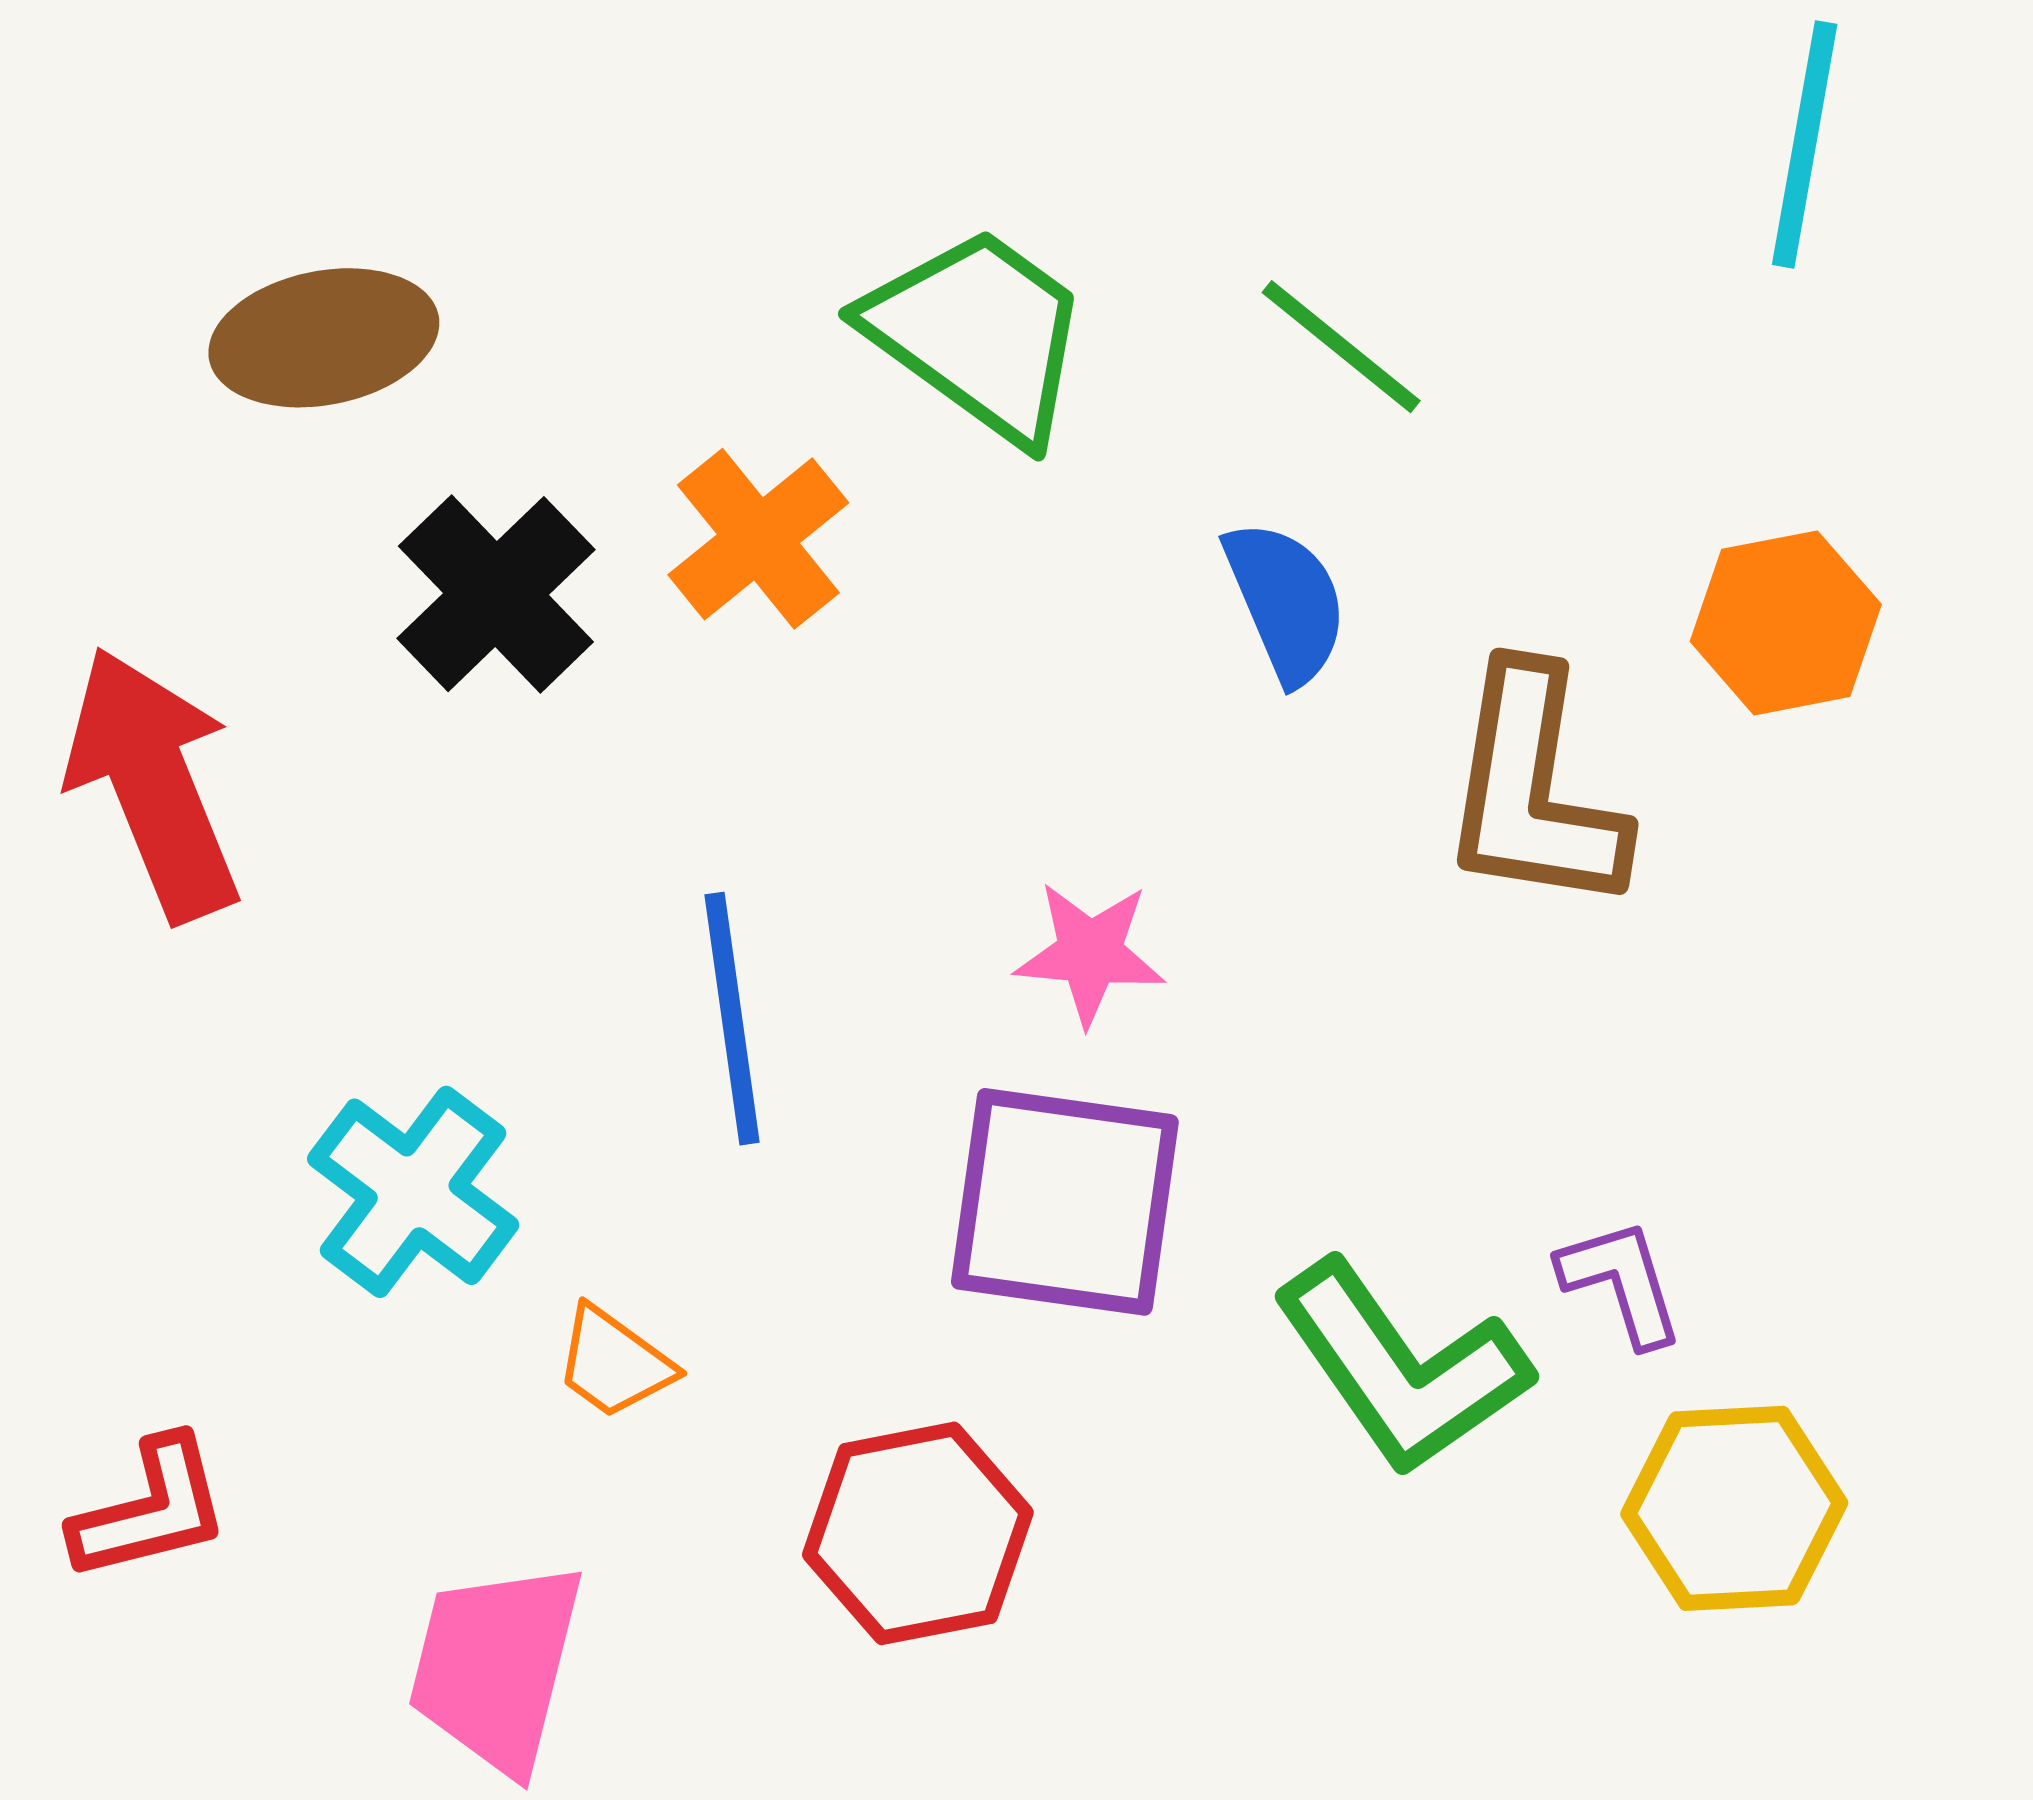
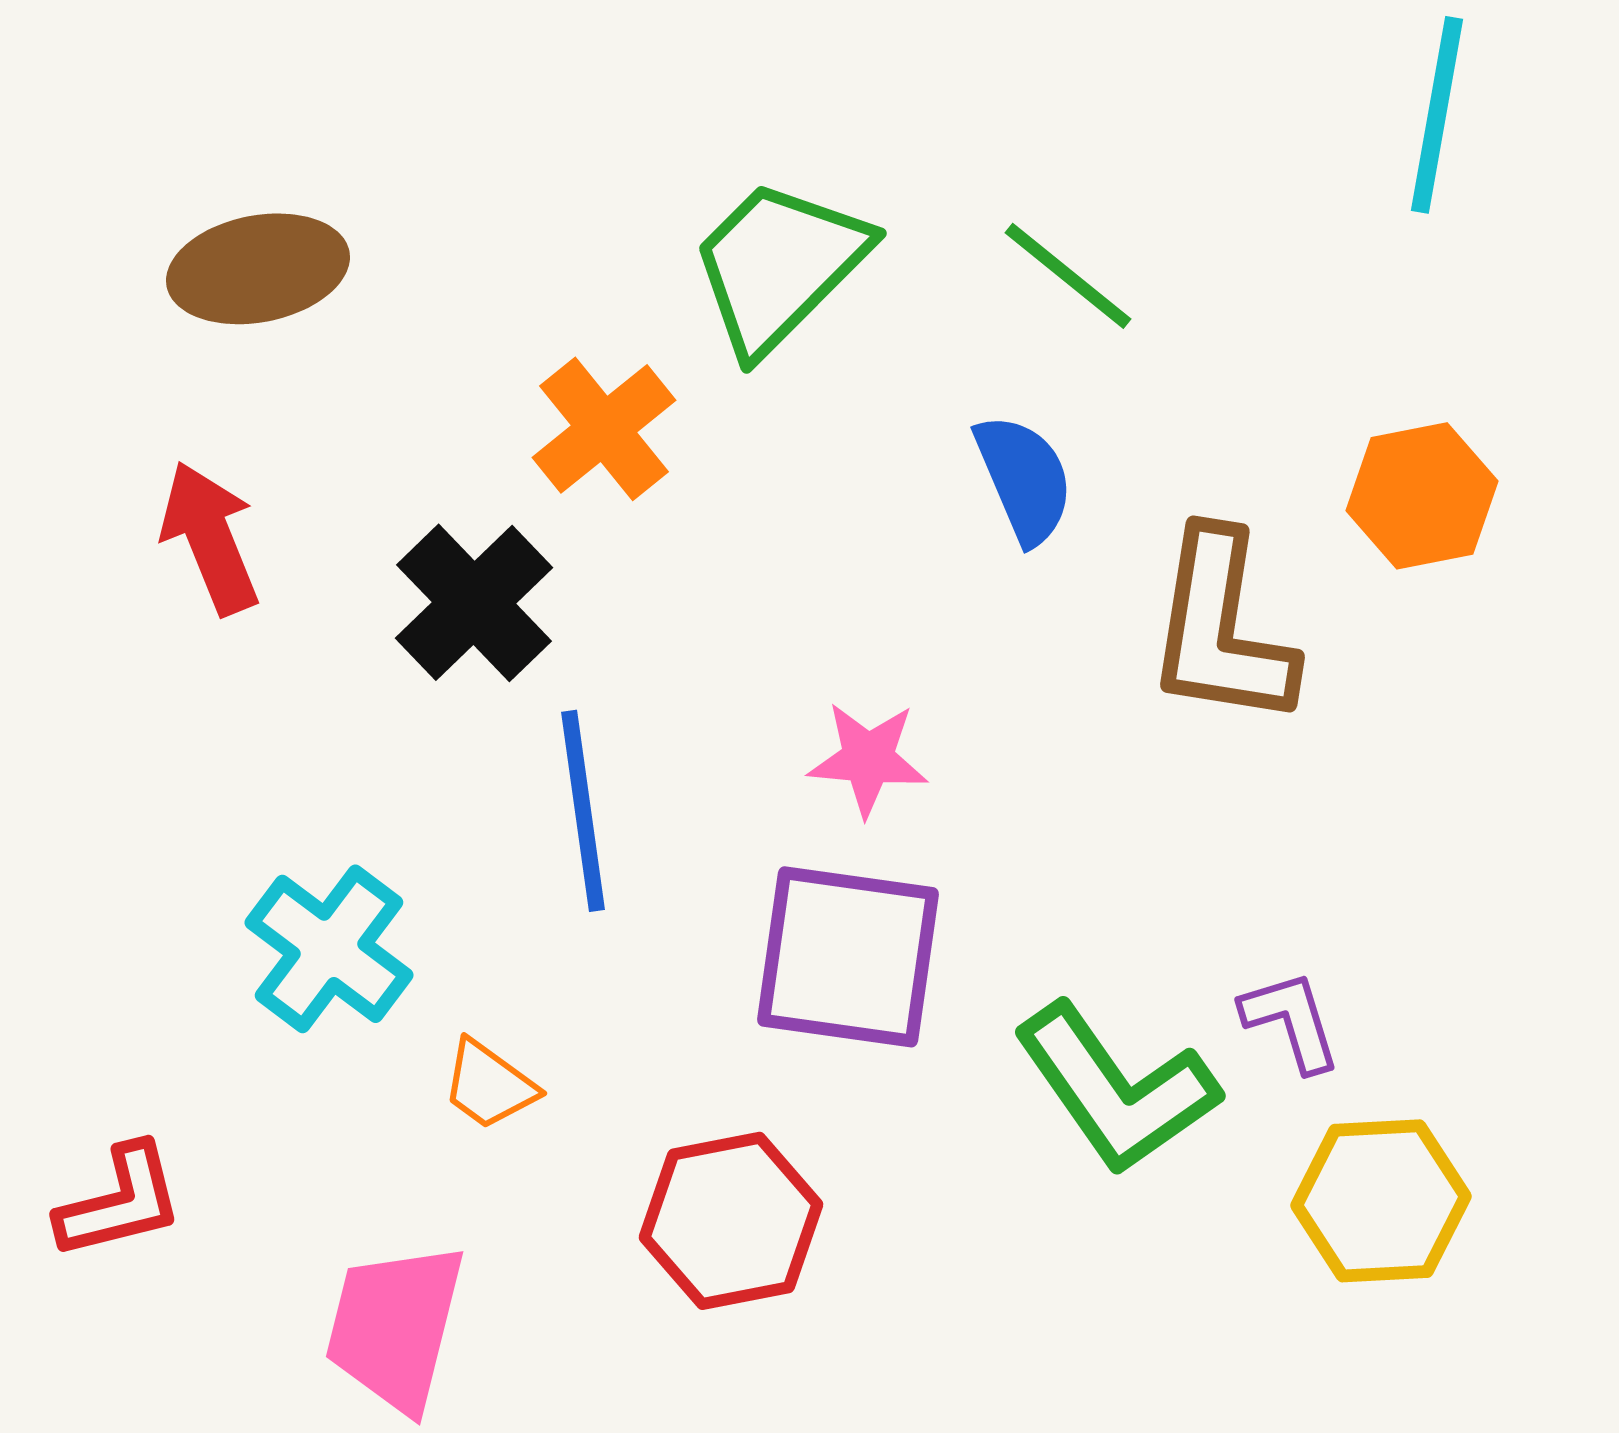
green trapezoid: (978, 334) -> (779, 266), turned -81
black cross: (496, 594) -> (474, 603), moved
red arrow: (153, 784) -> (210, 538), moved, size x0.7

